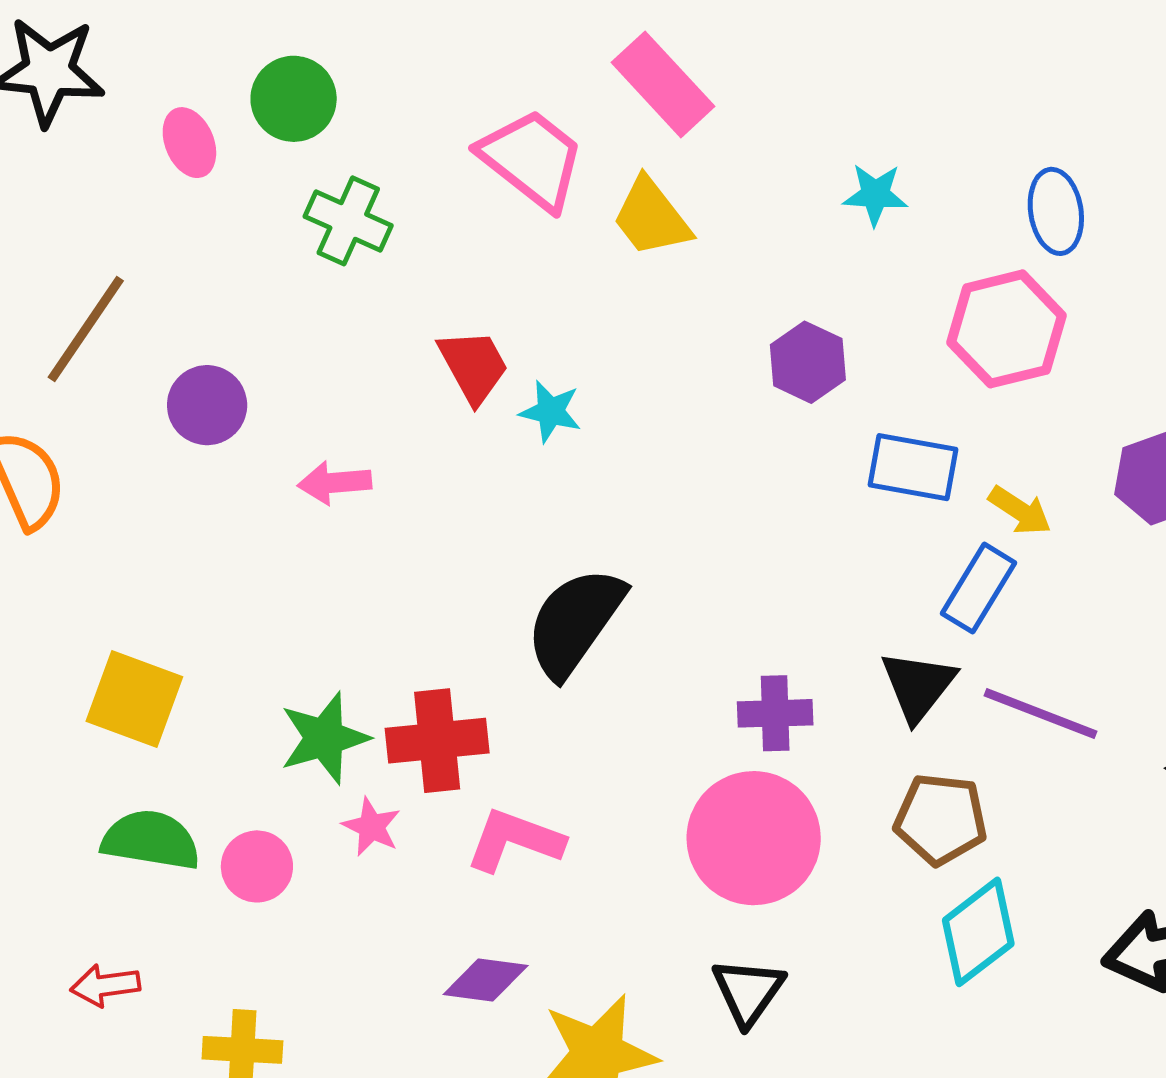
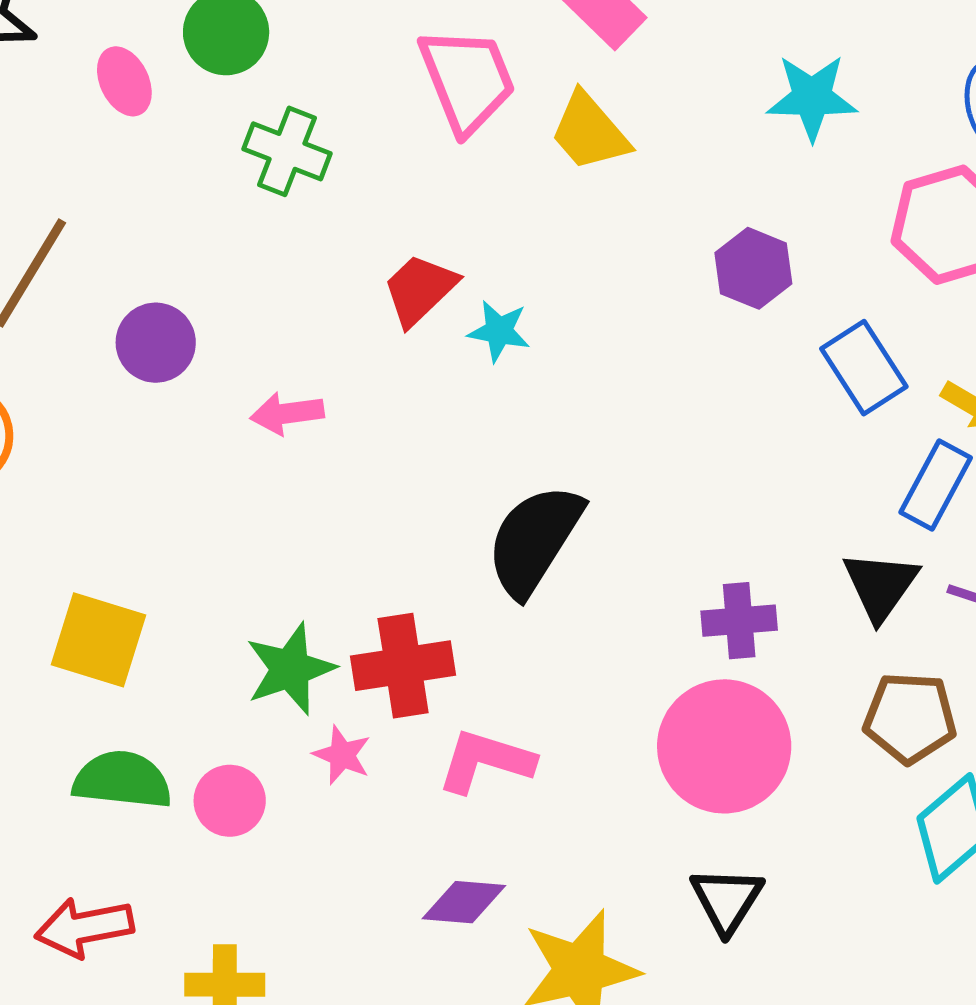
pink trapezoid: (532, 159) -> (467, 80), turned 33
cyan star: (875, 195) -> (812, 97), size x1.4
red trapezoid: (473, 366) -> (420, 290), turned -102
blue rectangle: (913, 467) -> (864, 368), turned 50
red arrow: (105, 985) -> (84, 927), size x1.4

